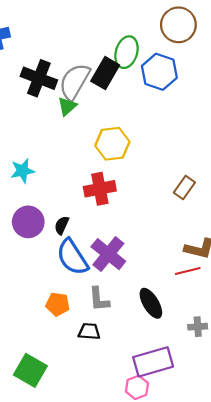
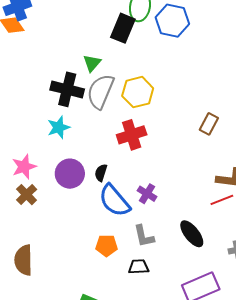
black cross: (39, 78) -> (67, 89), moved
gray semicircle: (75, 82) -> (101, 91), moved
purple cross: (108, 254) -> (147, 194), size x0.6

